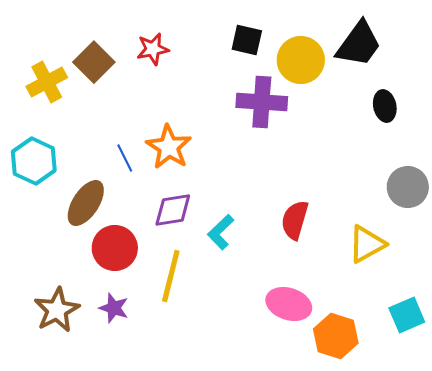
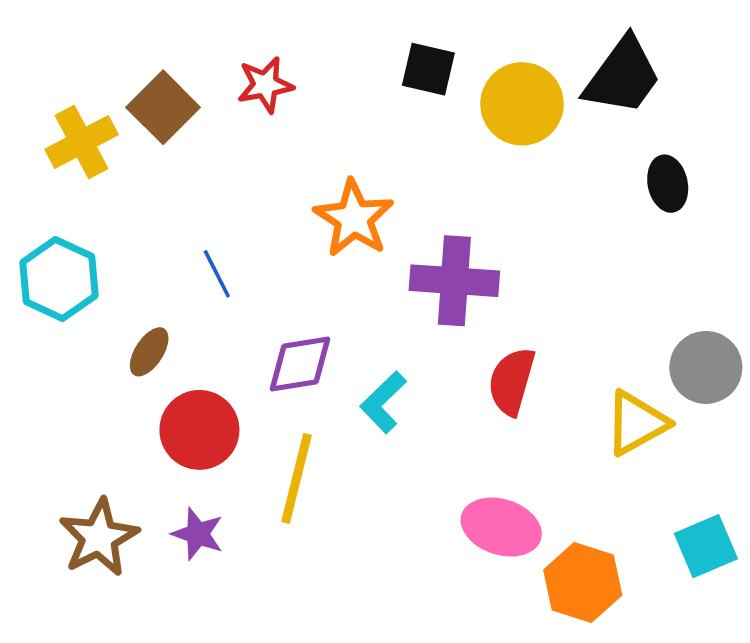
purple cross: (262, 102) -> (454, 281), moved
orange star: (169, 147) -> (354, 218), moved
gray circle: (408, 187) -> (706, 367), moved
brown ellipse: (86, 203) -> (149, 352), size x0.6

